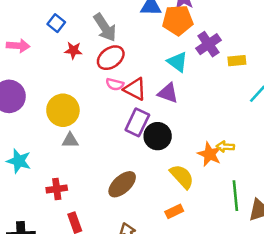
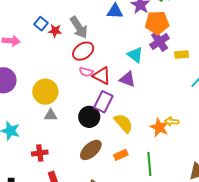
orange pentagon: (178, 20) -> (157, 23), moved
red star: (73, 50) -> (55, 31), moved
black circle: (158, 136) -> (89, 117), moved
yellow semicircle: (182, 177) -> (123, 123), moved
green line: (235, 196) -> (149, 164), moved
orange rectangle: (174, 211) -> (121, 155), moved

